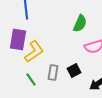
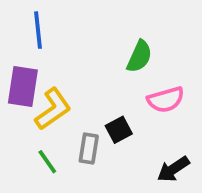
black square: (74, 70) -> (119, 130), moved

